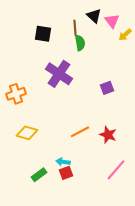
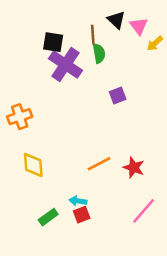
purple cross: (59, 74) -> (66, 65), moved
purple square: (107, 88) -> (118, 96), moved
yellow diamond: (27, 133) -> (33, 165), turned 70

